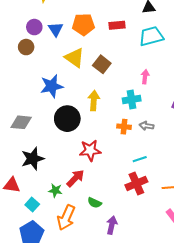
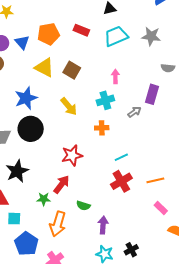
red rectangle: (117, 25) -> (81, 30), turned 35
yellow arrow: (94, 101) -> (69, 107), turned 144
black circle: (67, 119) -> (31, 129), moved
gray arrow: (147, 126) -> (134, 112), moved, turned 144
cyan square: (32, 205) -> (14, 219), moved, turned -32

